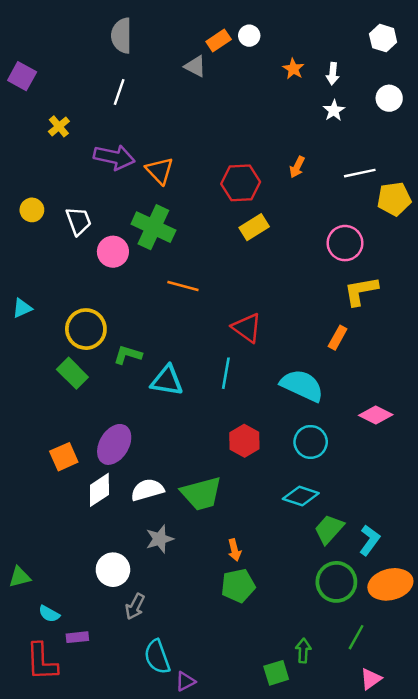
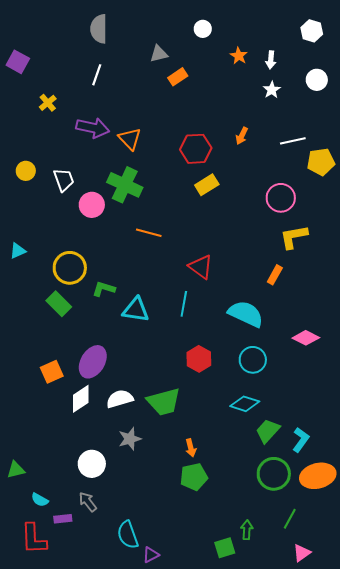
orange rectangle: (219, 41) -> (178, 77), moved
gray triangle: (195, 66) -> (159, 54), turned -42
gray arrow: (135, 606) -> (88, 502), moved, turned 115

